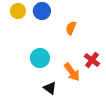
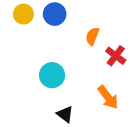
red cross: (92, 60) -> (116, 56), moved
orange arrow: (72, 72) -> (108, 97), moved

